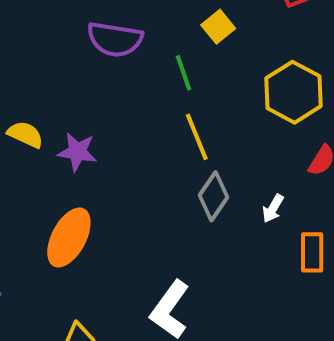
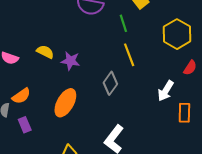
gray diamond: (213, 196) -> (110, 83), moved
white arrow: (273, 208) -> (166, 91), size x1.5

